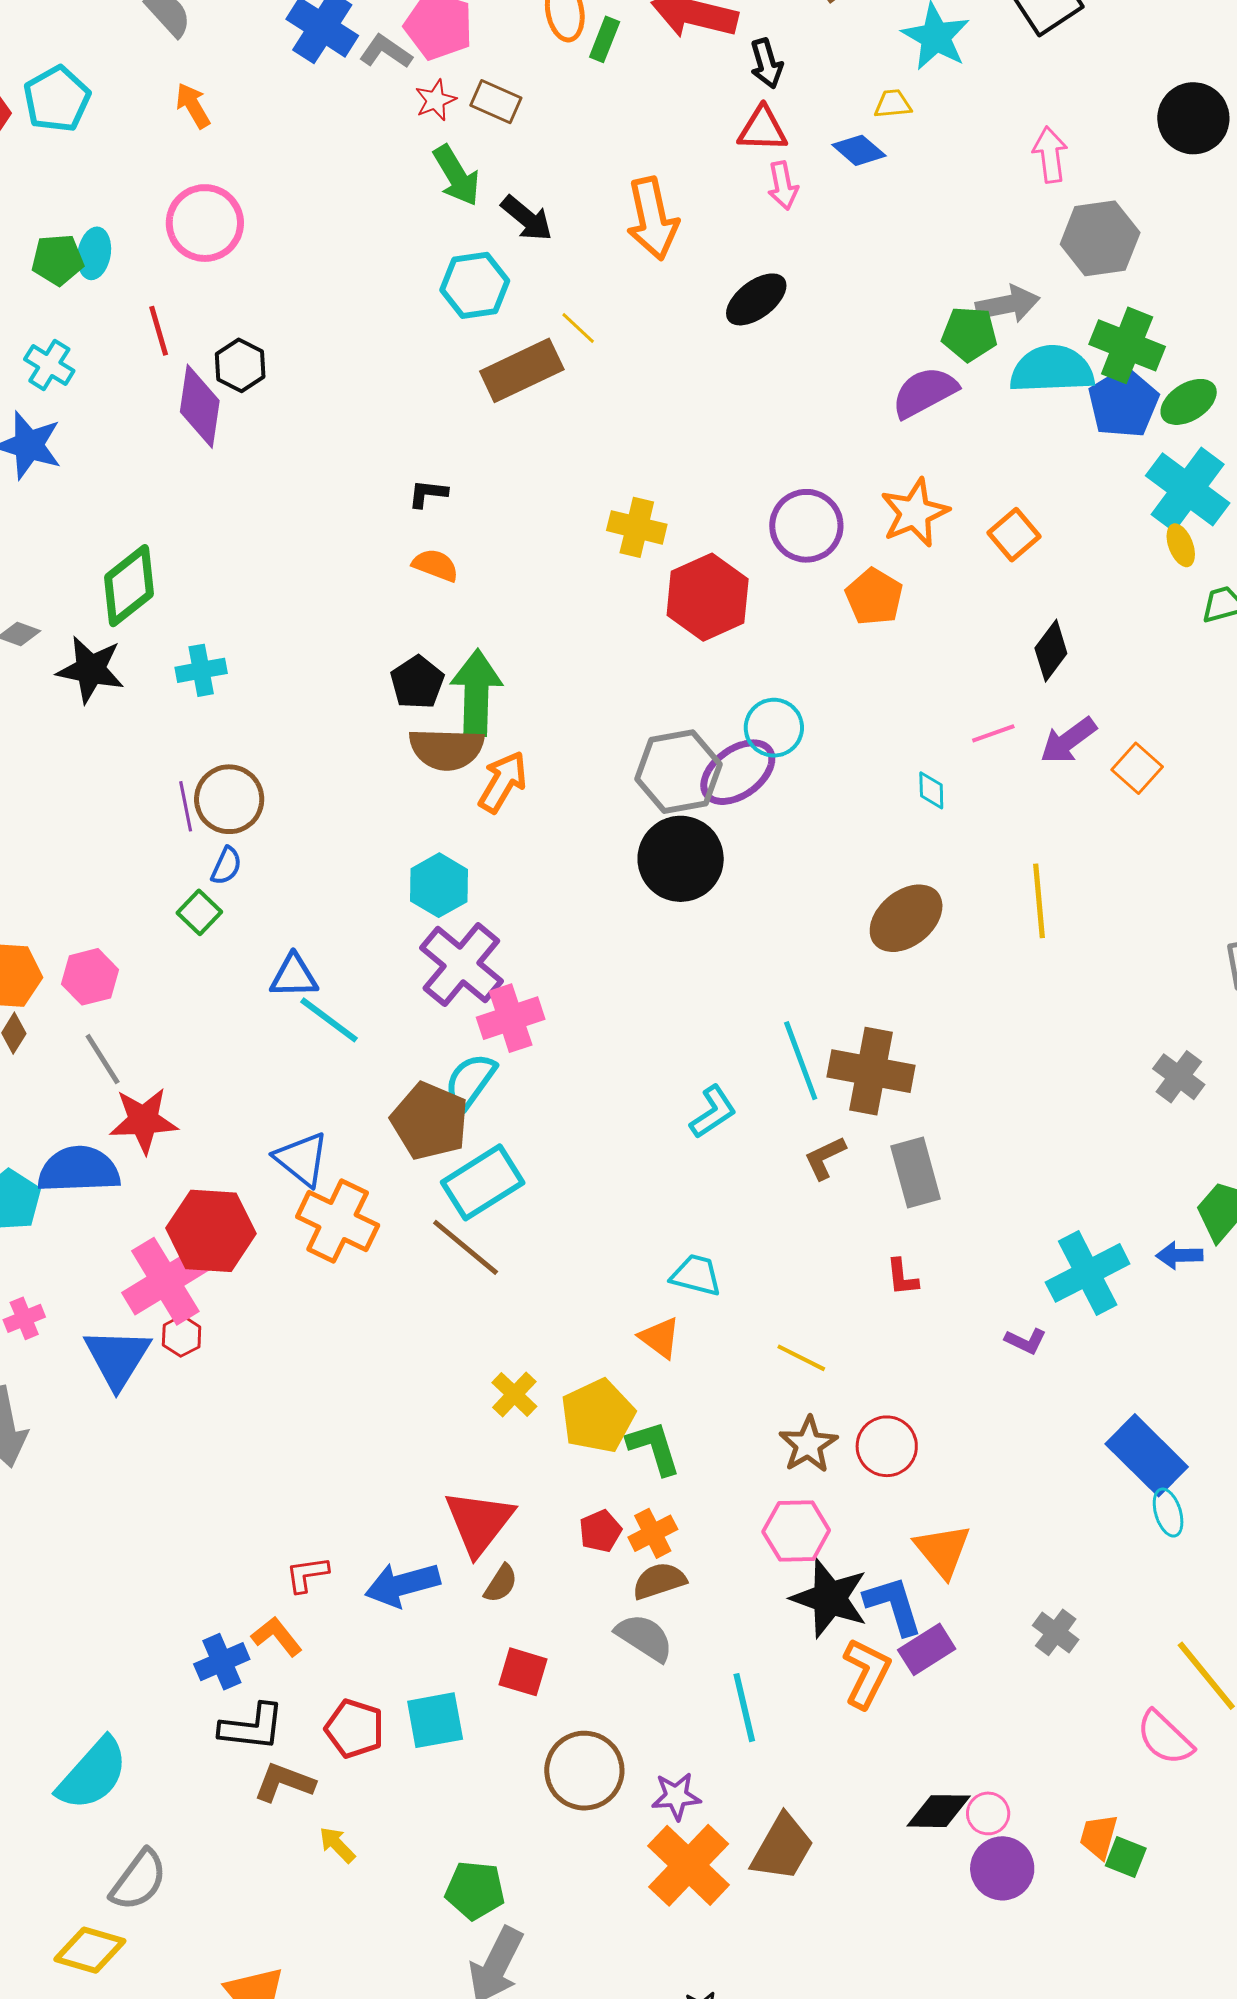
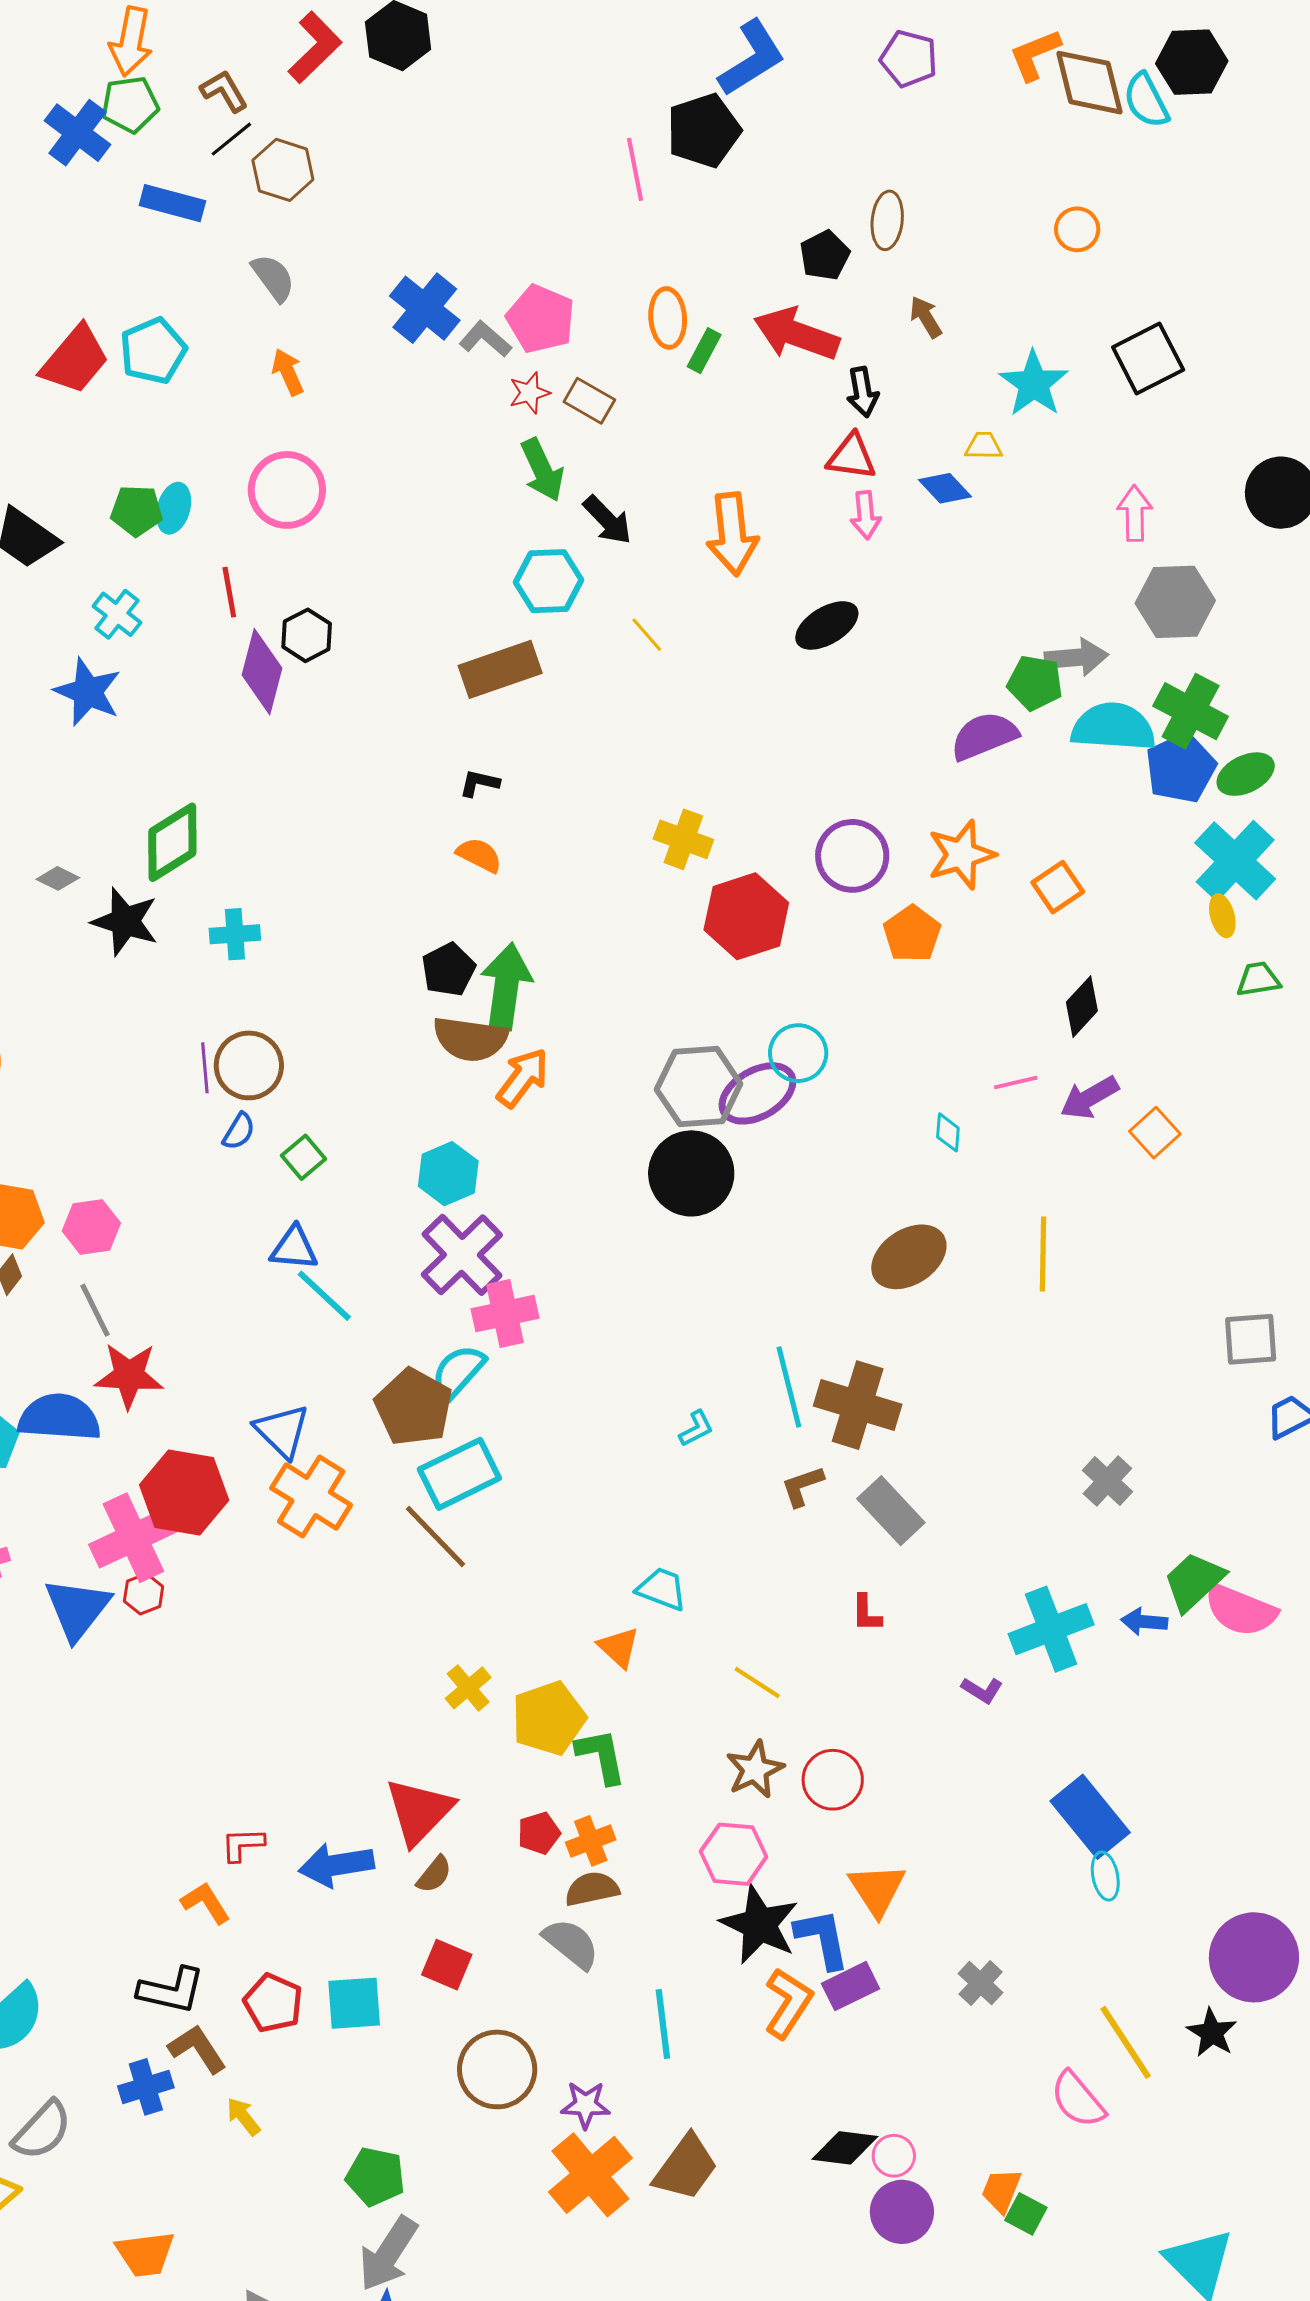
brown rectangle: (522, 370) -> (500, 669), moved
green square: (199, 912) -> (303, 1157), moved
gray cross: (1179, 1077) -> (1107, 1481), moved
cyan L-shape: (713, 1112) -> (696, 1429), size x0.7
gray rectangle: (916, 1172) -> (891, 1511), turned -34
blue cross: (222, 1662) -> (146, 2087), moved
brown L-shape: (284, 1782) -> (197, 2049), turned 30

